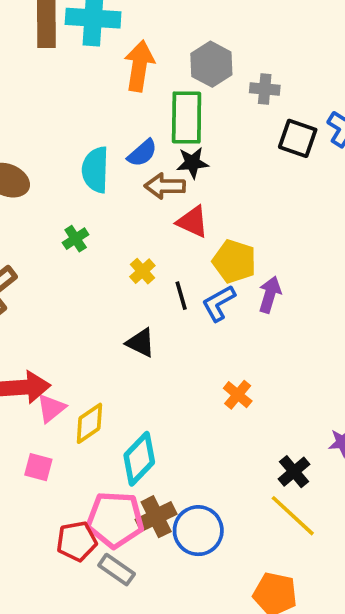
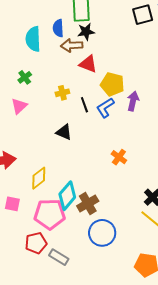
black square: (298, 138) -> (143, 15), turned -30
blue semicircle: (142, 153) -> (58, 28), turned 132
yellow cross: (142, 271) -> (62, 93), turned 32
pink triangle: (51, 408) -> (19, 106), moved
brown cross: (156, 517) -> (88, 203), moved
pink pentagon: (115, 520) -> (50, 214), moved

